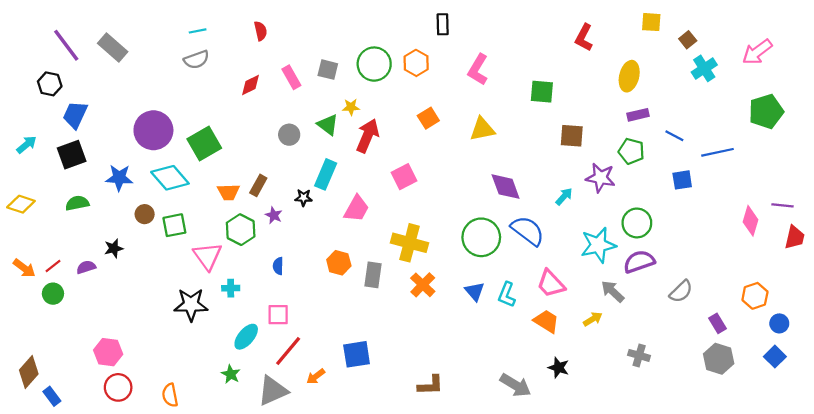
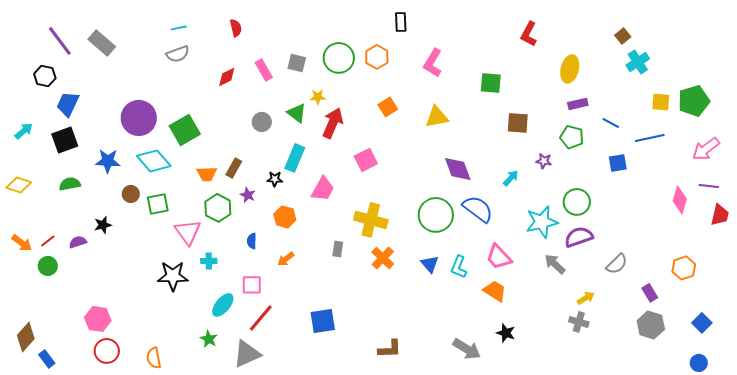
yellow square: (651, 22) -> (661, 102), moved
pink arrow: (757, 52) -> (706, 149), moved
purple star: (600, 178) -> (544, 161), size x0.6
orange hexagon: (339, 263) -> (285, 217), moved
gray rectangle: (373, 275) -> (338, 249), size x0.7
yellow arrow: (593, 319) -> (586, 298), moved
blue circle: (779, 323) -> (699, 363), moved
orange arrow: (316, 376) -> (286, 259), moved

